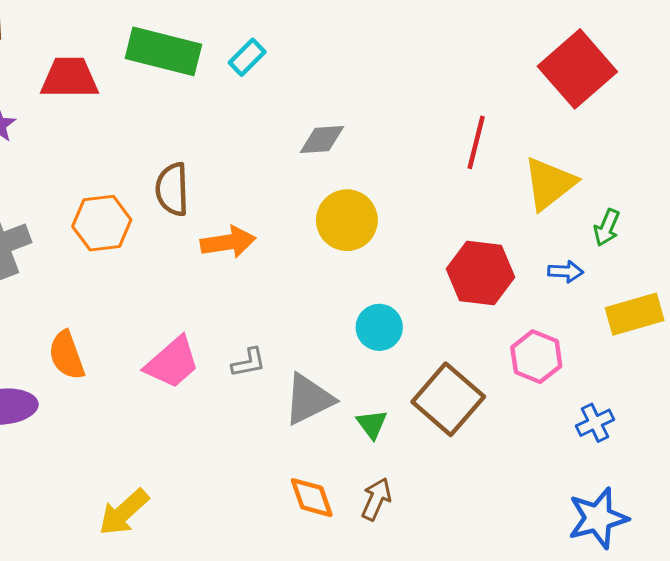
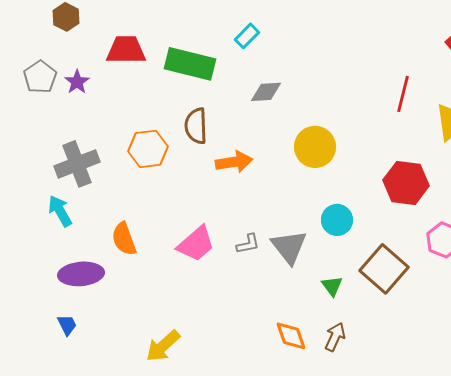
green rectangle: (163, 51) -> (190, 64), moved
gray diamond: (322, 139) -> (266, 92), moved
gray triangle: (309, 399) -> (289, 247), moved, turned -42

